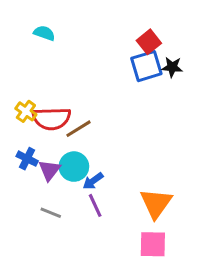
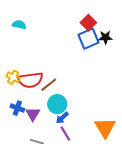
cyan circle: (74, 167) -> (57, 104), moved

